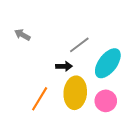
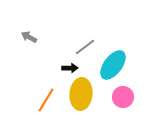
pink circle: (106, 101) -> (123, 97), moved

